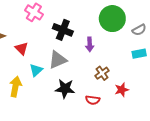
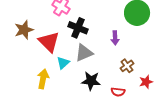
black cross: (63, 30) -> (78, 28), moved
red triangle: (22, 48) -> (49, 42), size x1.6

